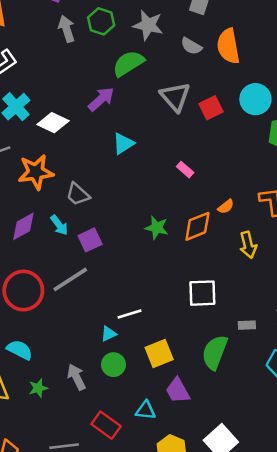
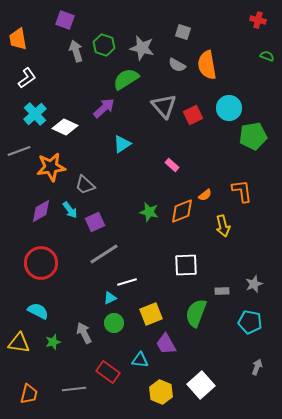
gray line: (70, 279) -> (104, 254), moved

